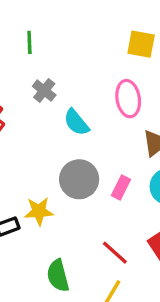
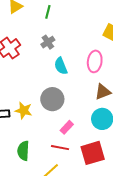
pink rectangle: (121, 188) -> (67, 127), moved
red line: (115, 253) -> (60, 148), turned -48

